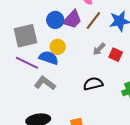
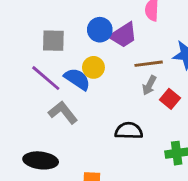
brown line: (93, 20) -> (149, 64), moved, turned 30
gray square: (26, 36) -> (53, 41), size x0.7
gray arrow: (99, 49) -> (149, 85), turned -32

